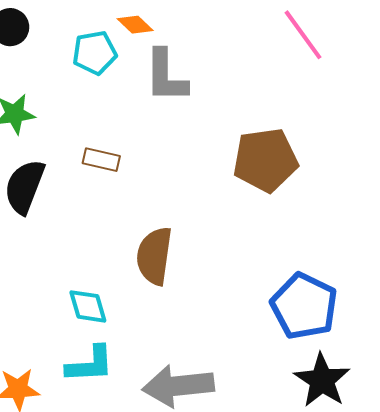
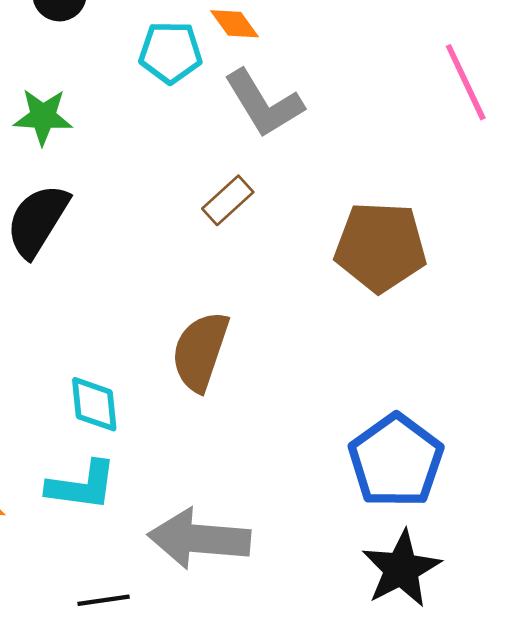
gray L-shape: (166, 76) -> (264, 104), turned -42
brown rectangle: (101, 160) -> (228, 200), moved, turned -66

